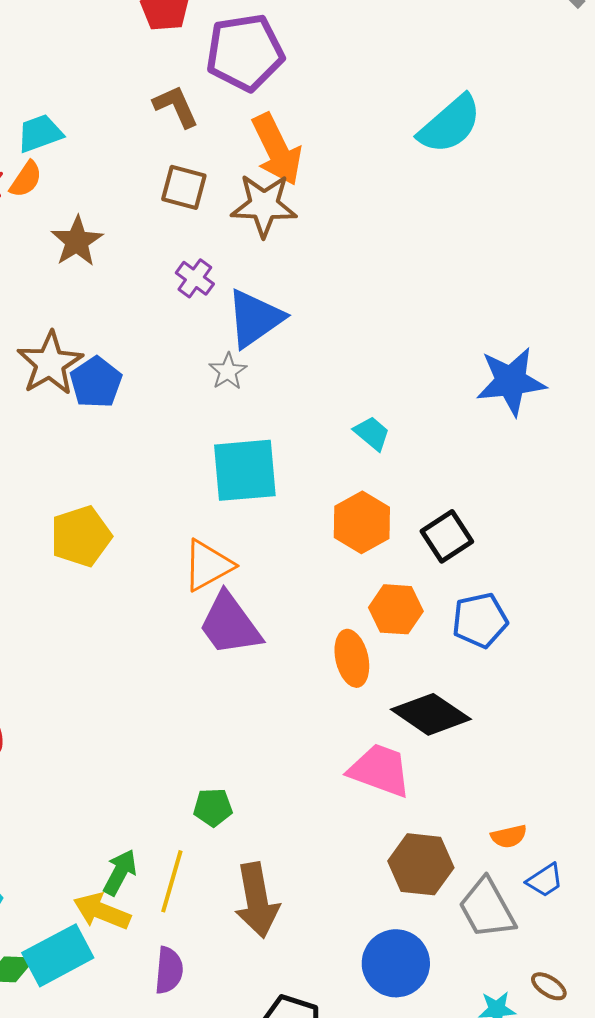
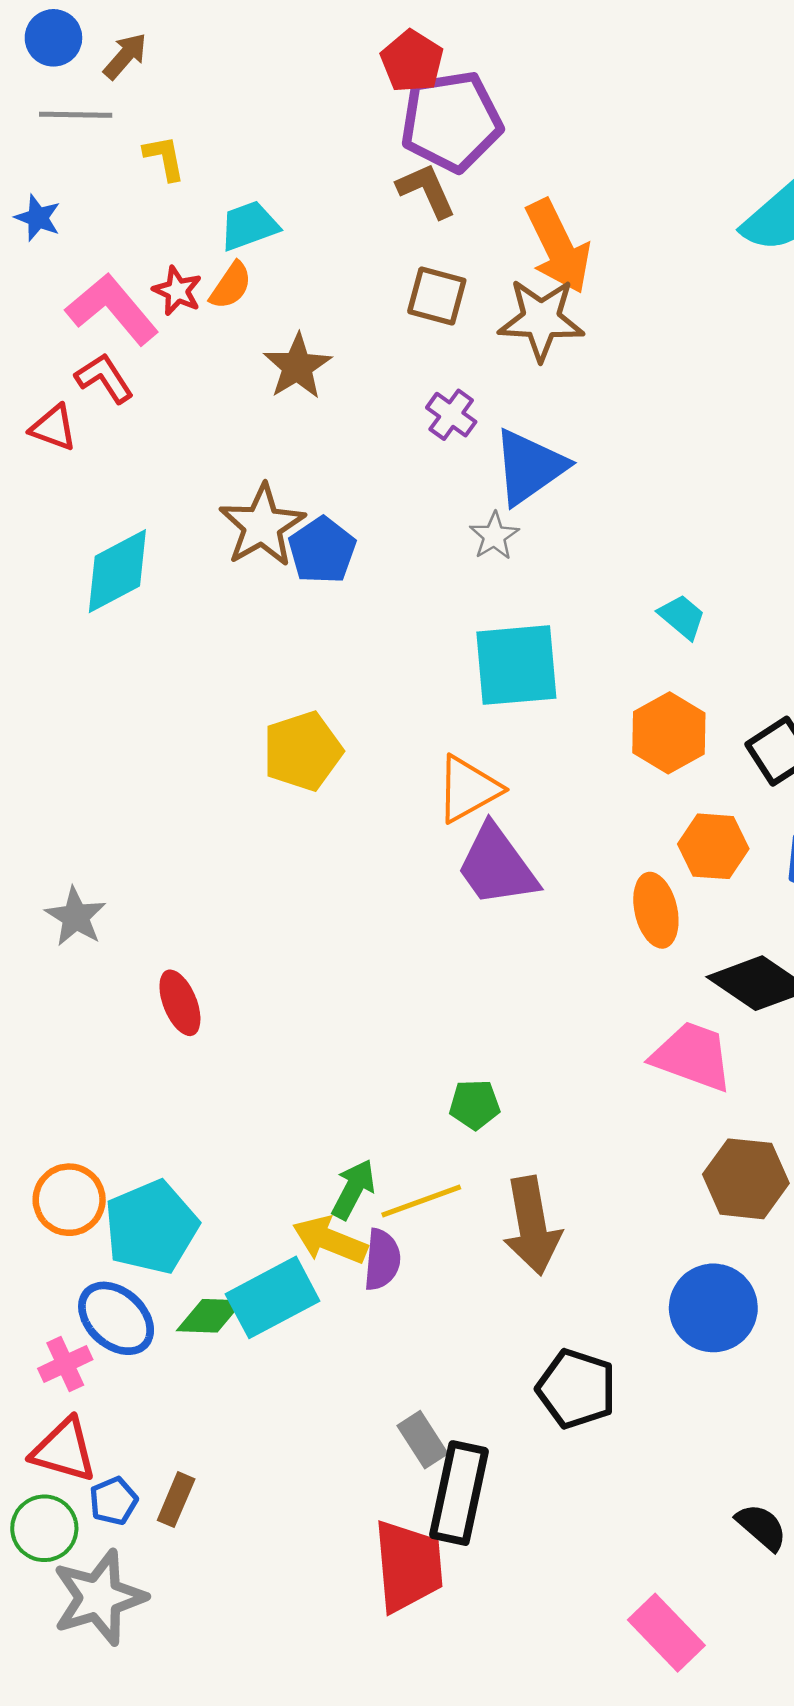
purple pentagon: (245, 52) -> (451, 121), moved
yellow line: (172, 881) -> (421, 1201), turned 54
purple semicircle: (169, 970) -> (382, 1260), moved

